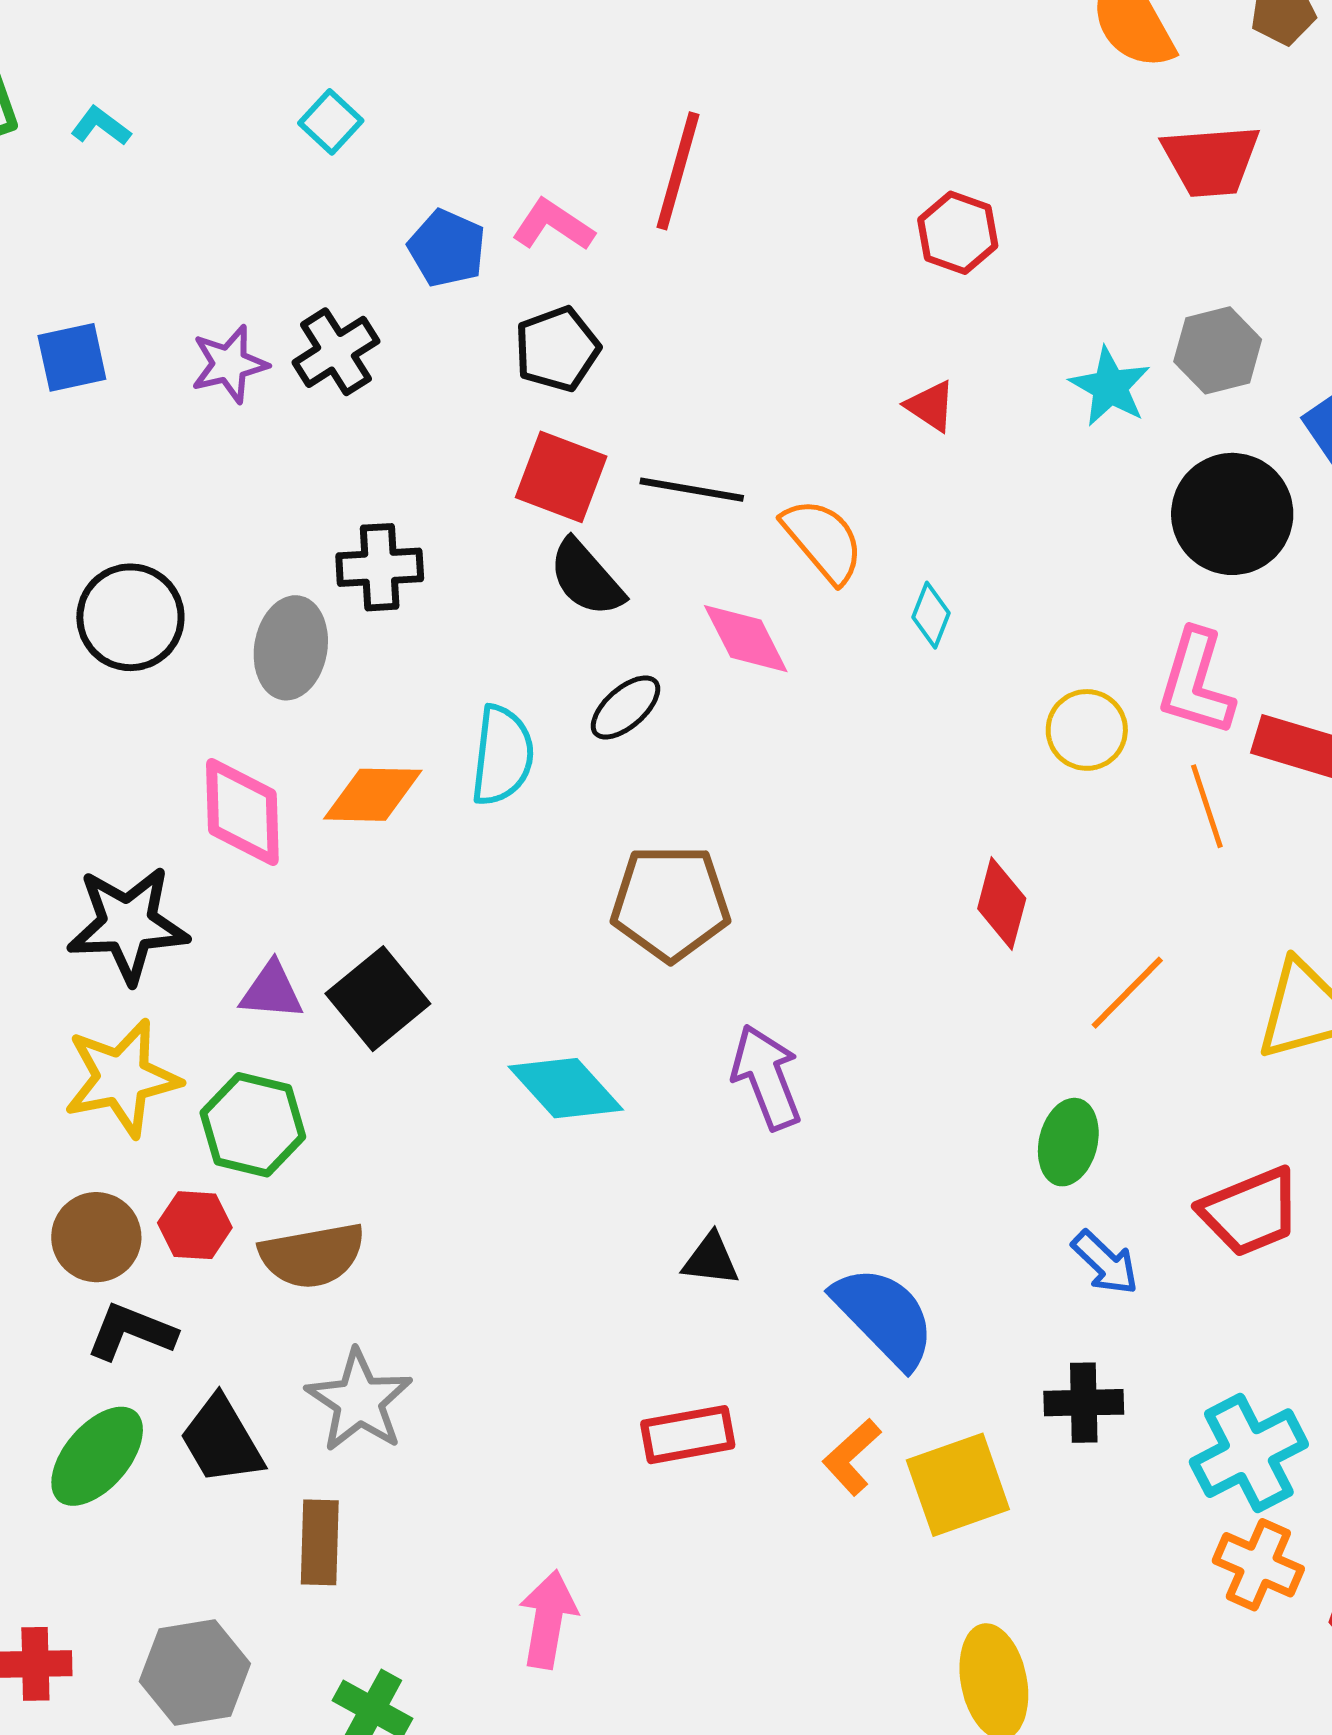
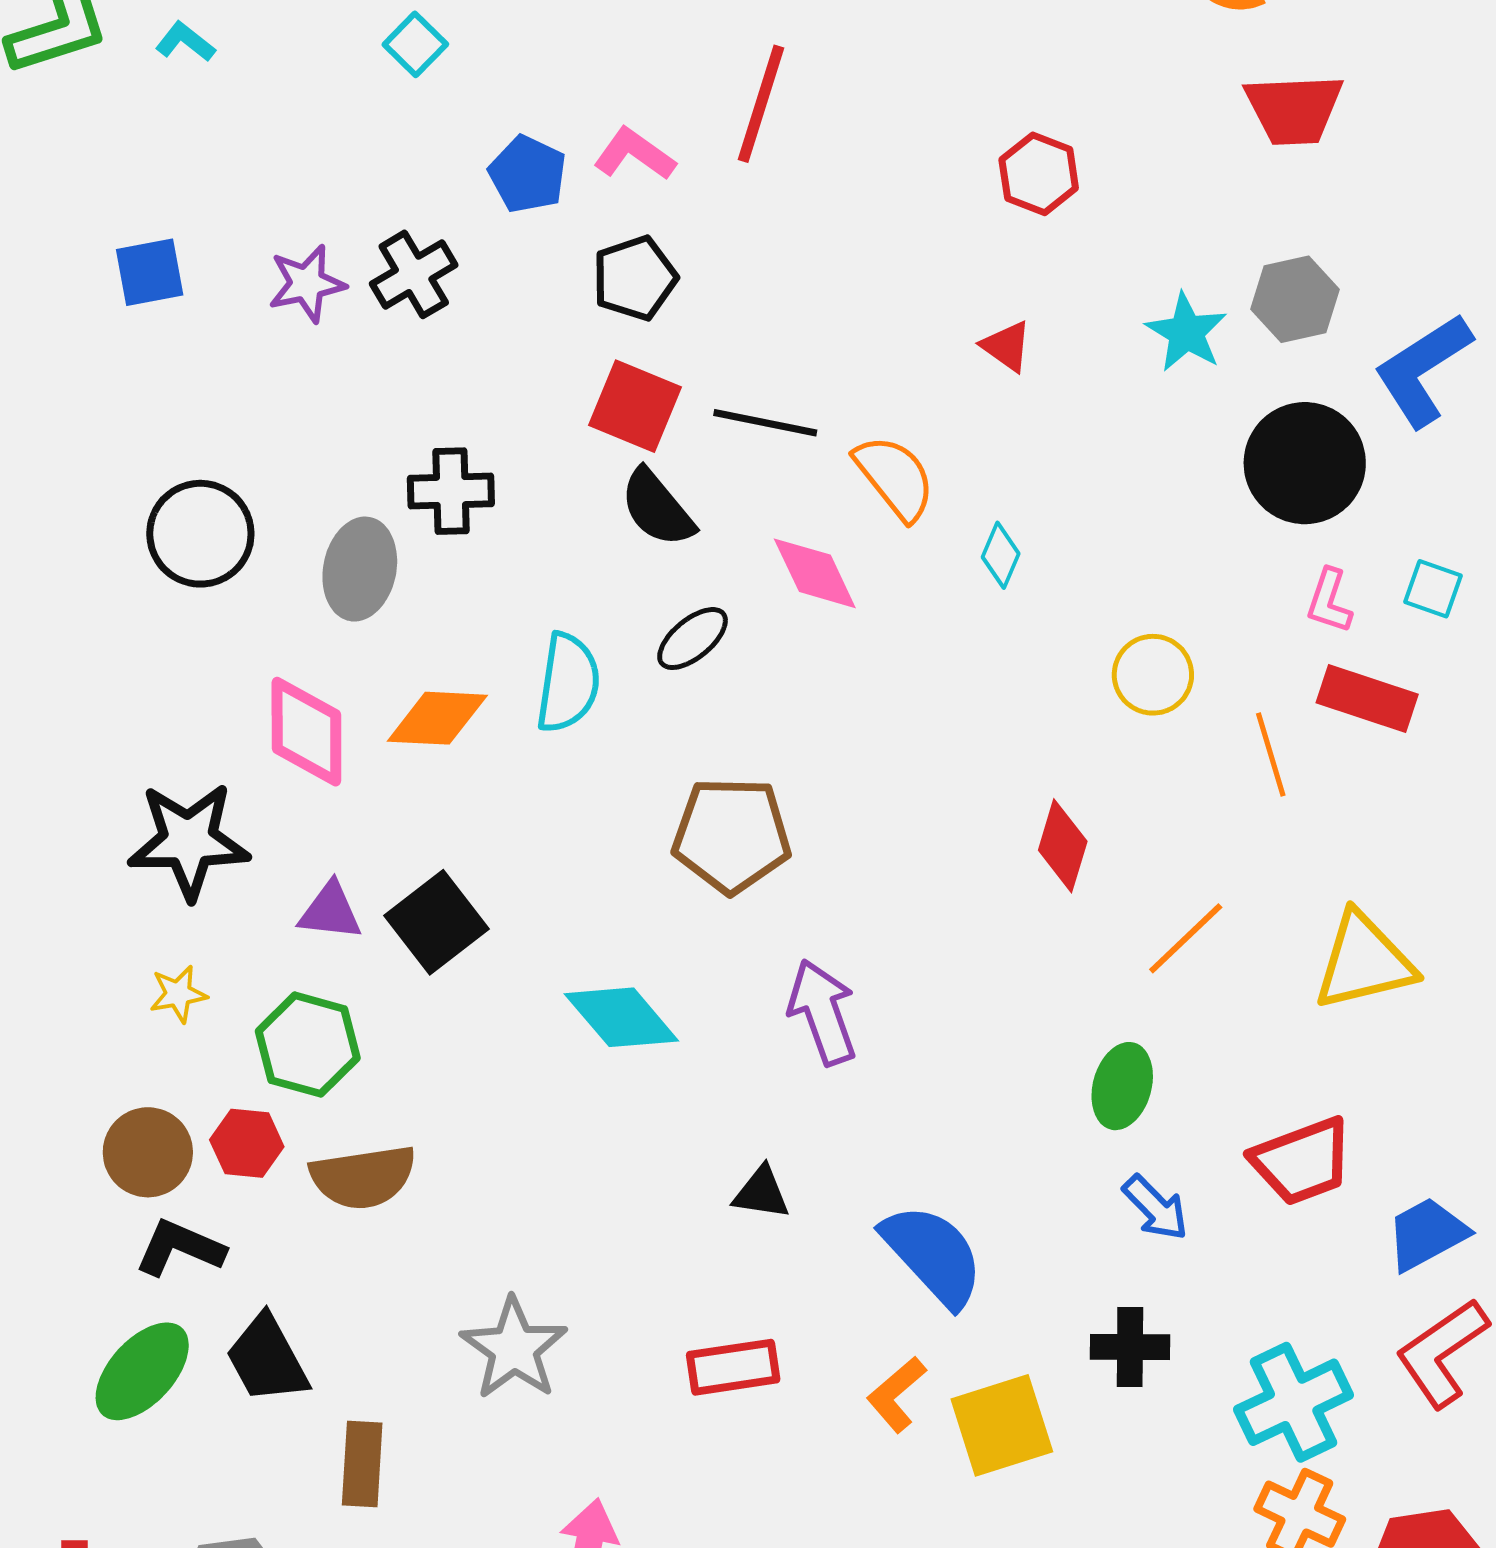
pink L-shape: (1196, 683) -> (1329, 601), moved, size x0.6
yellow star: (122, 1078) -> (178, 994), size x0.5
gray star: (359, 1401) -> (514, 1348), moved

